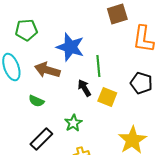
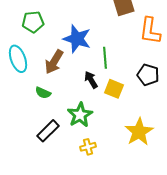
brown arrow: (47, 70) -> (54, 62), turned -75
green star: (73, 123) -> (80, 115), size x1.4

